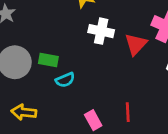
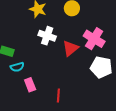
pink rectangle: (93, 120) -> (30, 85), moved

